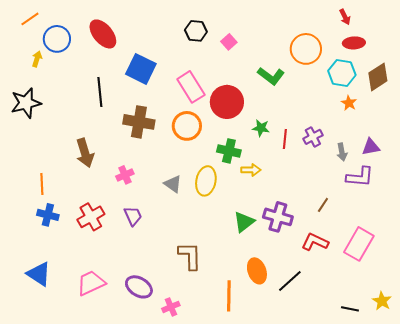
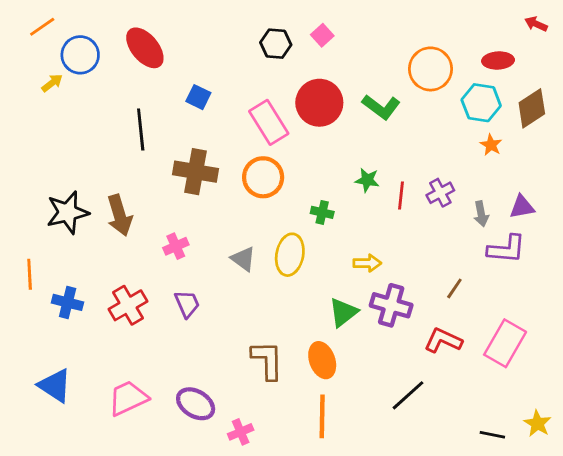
red arrow: (345, 17) -> (536, 24), moved, turned 140
pink square: (229, 42) -> (322, 35), moved
yellow arrow: (37, 59) -> (52, 83), turned 35
blue square: (141, 69) -> (198, 97), size x0.6
red circle: (227, 102) -> (319, 103), moved
black star: (26, 103) -> (68, 212), moved
green cross: (229, 151) -> (322, 212), size x0.7
yellow arrow: (251, 170) -> (367, 263), moved
orange line: (42, 184) -> (30, 274), moved
orange ellipse: (257, 271) -> (322, 360), moved

